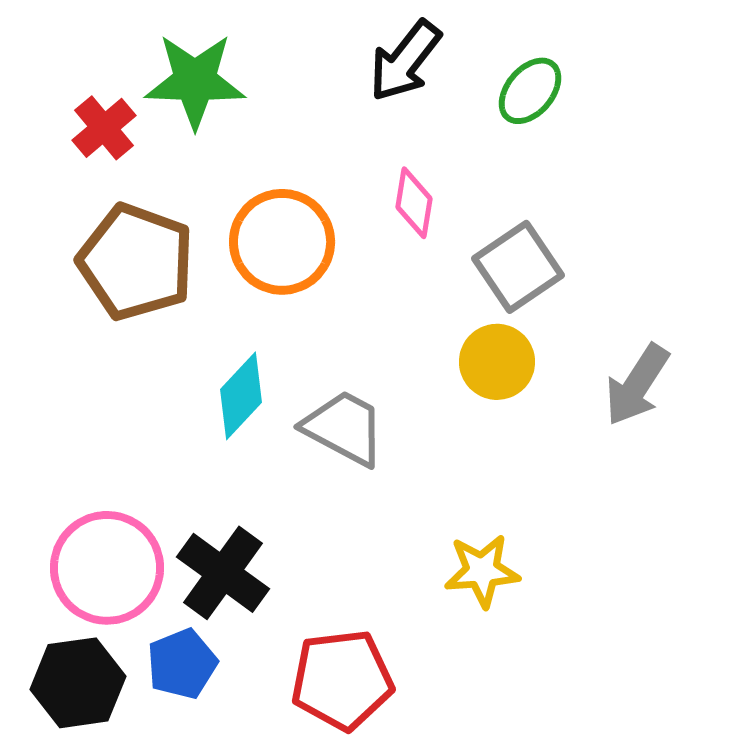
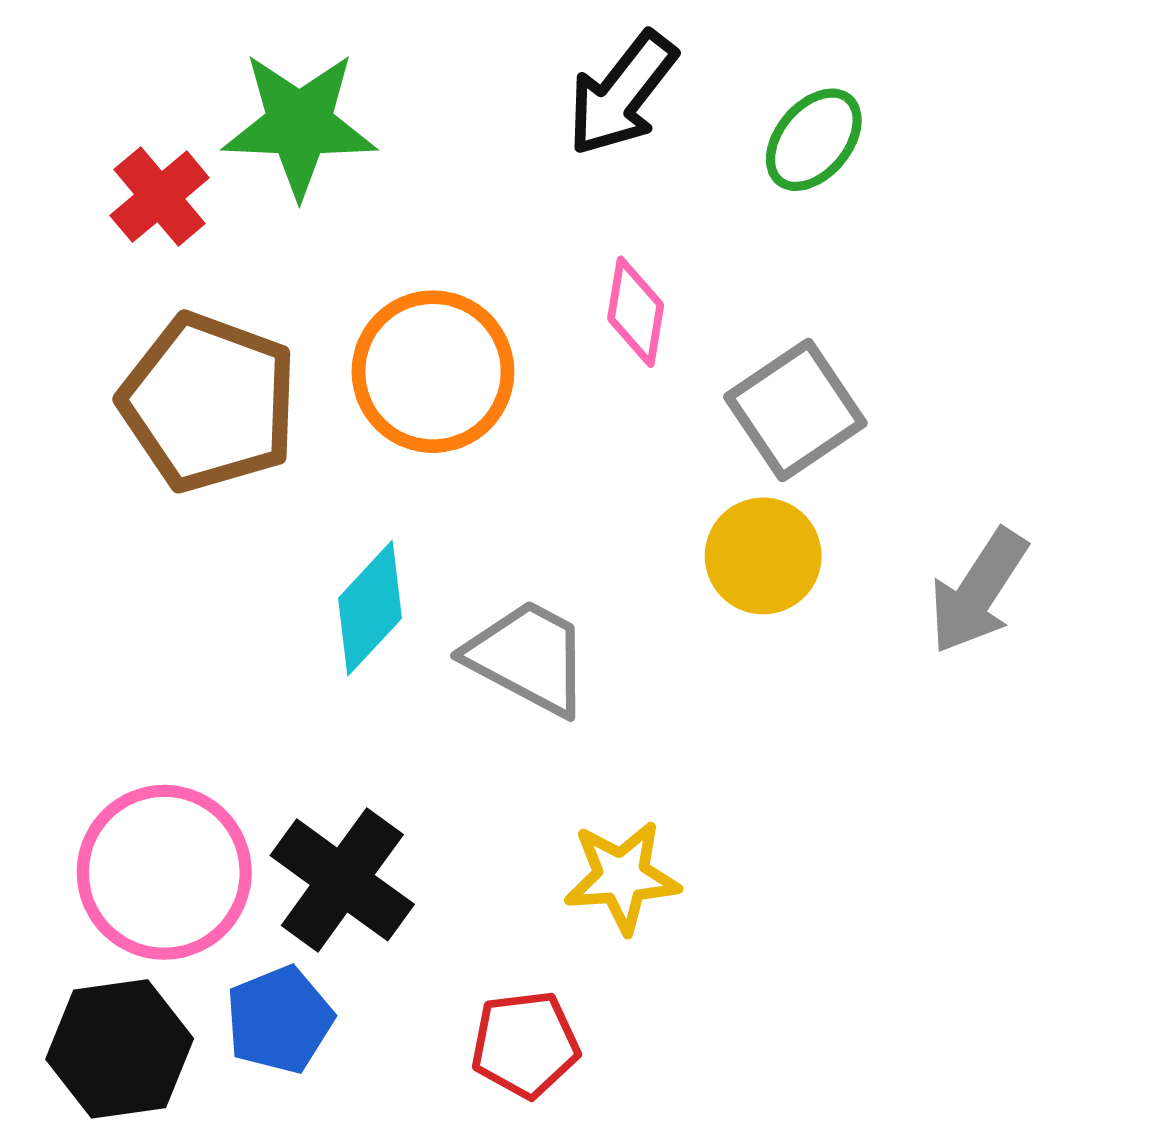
yellow star: (482, 571) -> (622, 877), moved
red pentagon: (342, 680) -> (525, 1044), size x0.7

